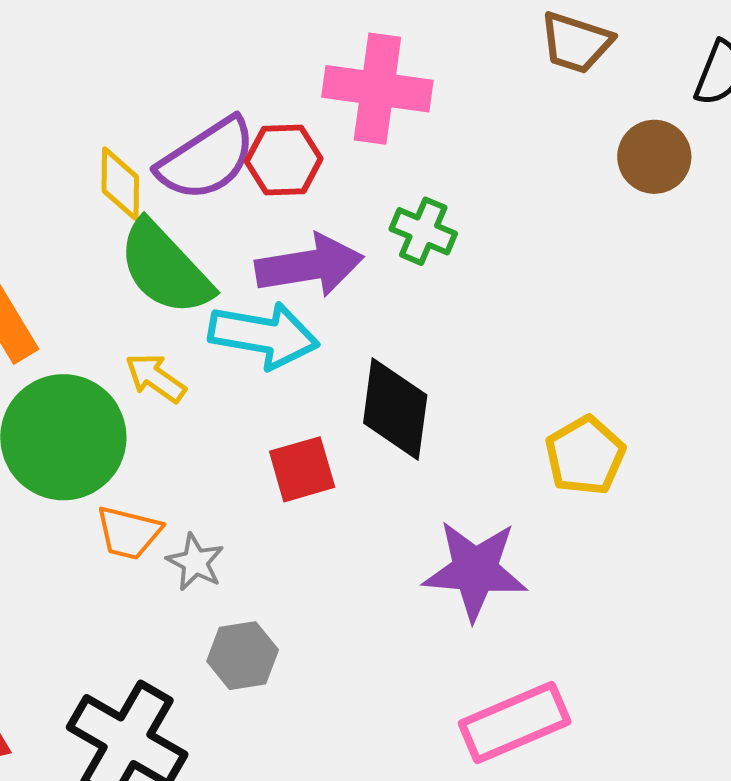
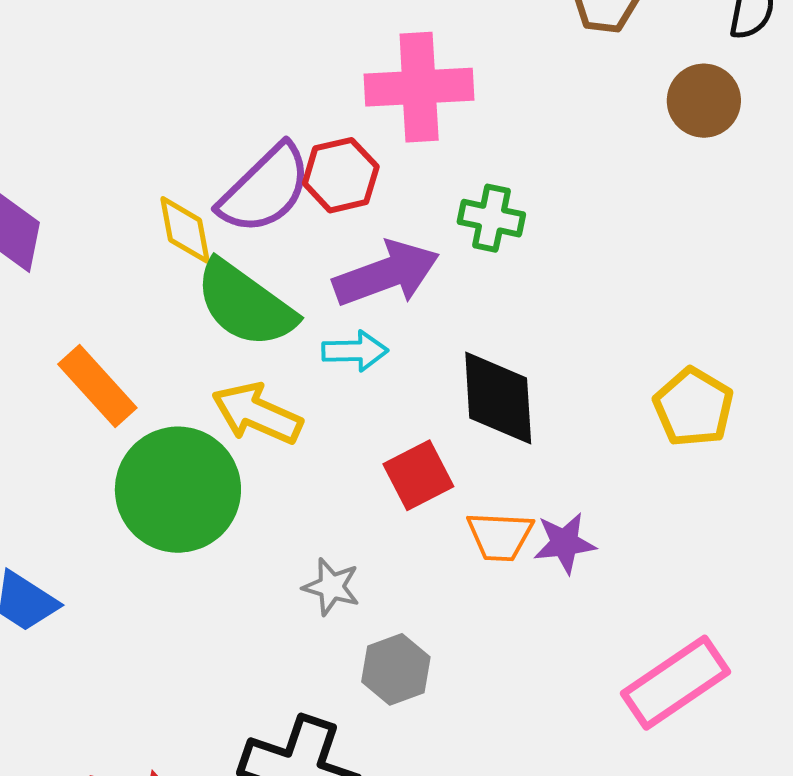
cyan arrow: (264, 335) -> (355, 351), size x0.6
yellow arrow: (155, 378) -> (257, 414), size x1.4
orange trapezoid: (129, 533) -> (500, 536), moved
purple star: (475, 570) -> (565, 543), moved, size x0.6

